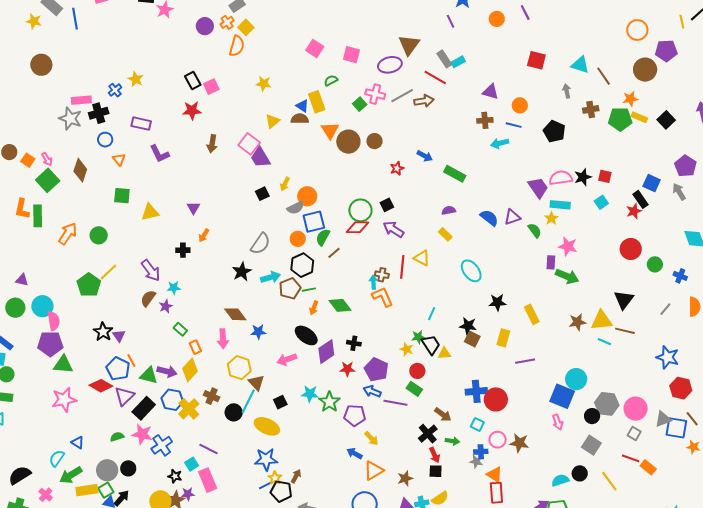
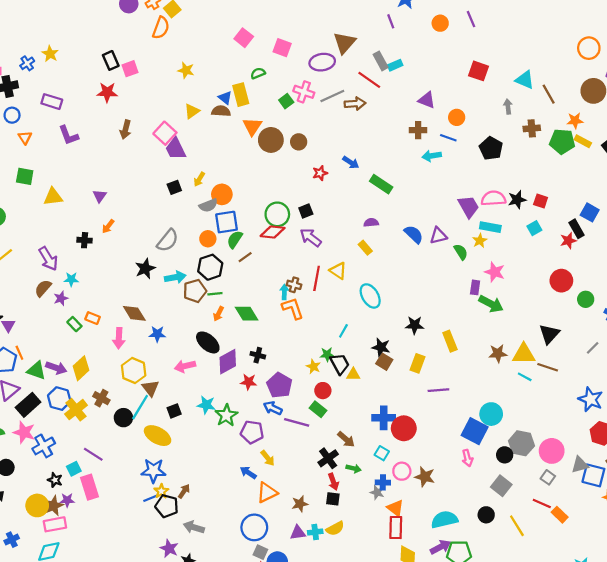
cyan ellipse: (471, 271) -> (370, 296), moved
orange rectangle: (195, 347) -> (93, 318), moved, turned -48
cyan semicircle: (560, 480) -> (444, 520), moved, size x1.4

